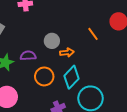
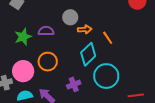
orange line: (93, 34) -> (108, 38), moved
orange circle: (44, 76) -> (48, 62), moved

